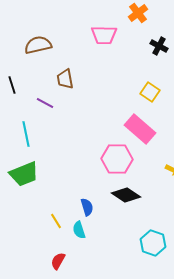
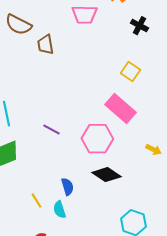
brown semicircle: (38, 45) -> (18, 25), turned -140
brown trapezoid: (65, 79) -> (45, 45), moved
purple line: (45, 103) -> (51, 130), moved

